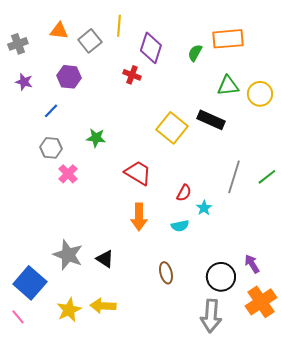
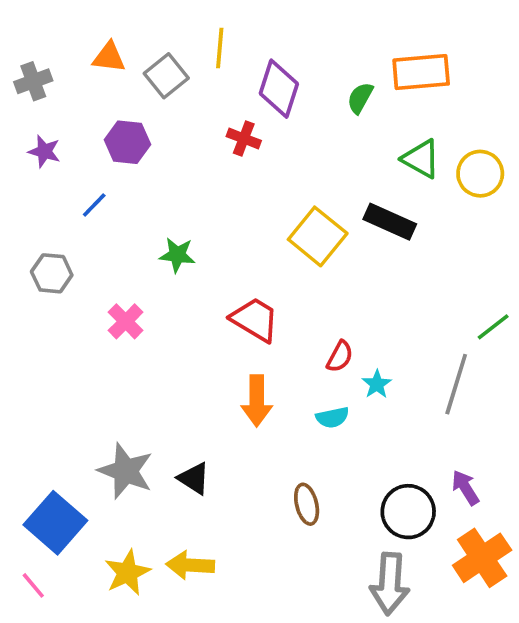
green triangle: (228, 86) -> (421, 159), turned 35
gray hexagon: (51, 148) -> (52, 273), moved
gray line: (234, 177) -> (456, 384), moved

